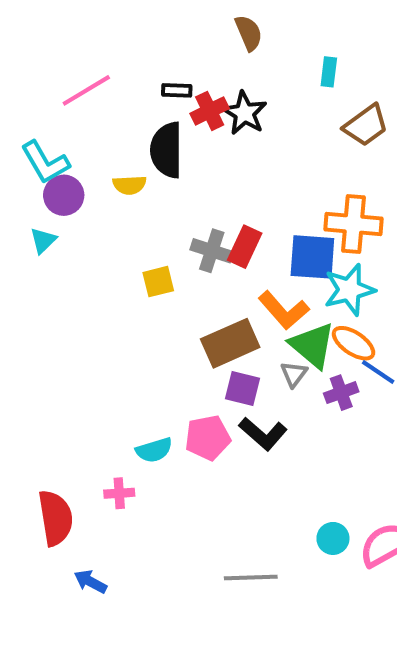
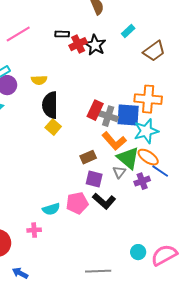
cyan rectangle: (329, 72) -> (128, 31), moved, turned 40
black semicircle: (166, 150) -> (50, 105), moved
gray cross: (212, 251) -> (108, 116), moved
yellow square: (158, 282) -> (53, 127), turned -35
brown rectangle: (230, 343) -> (88, 157), size x0.6

